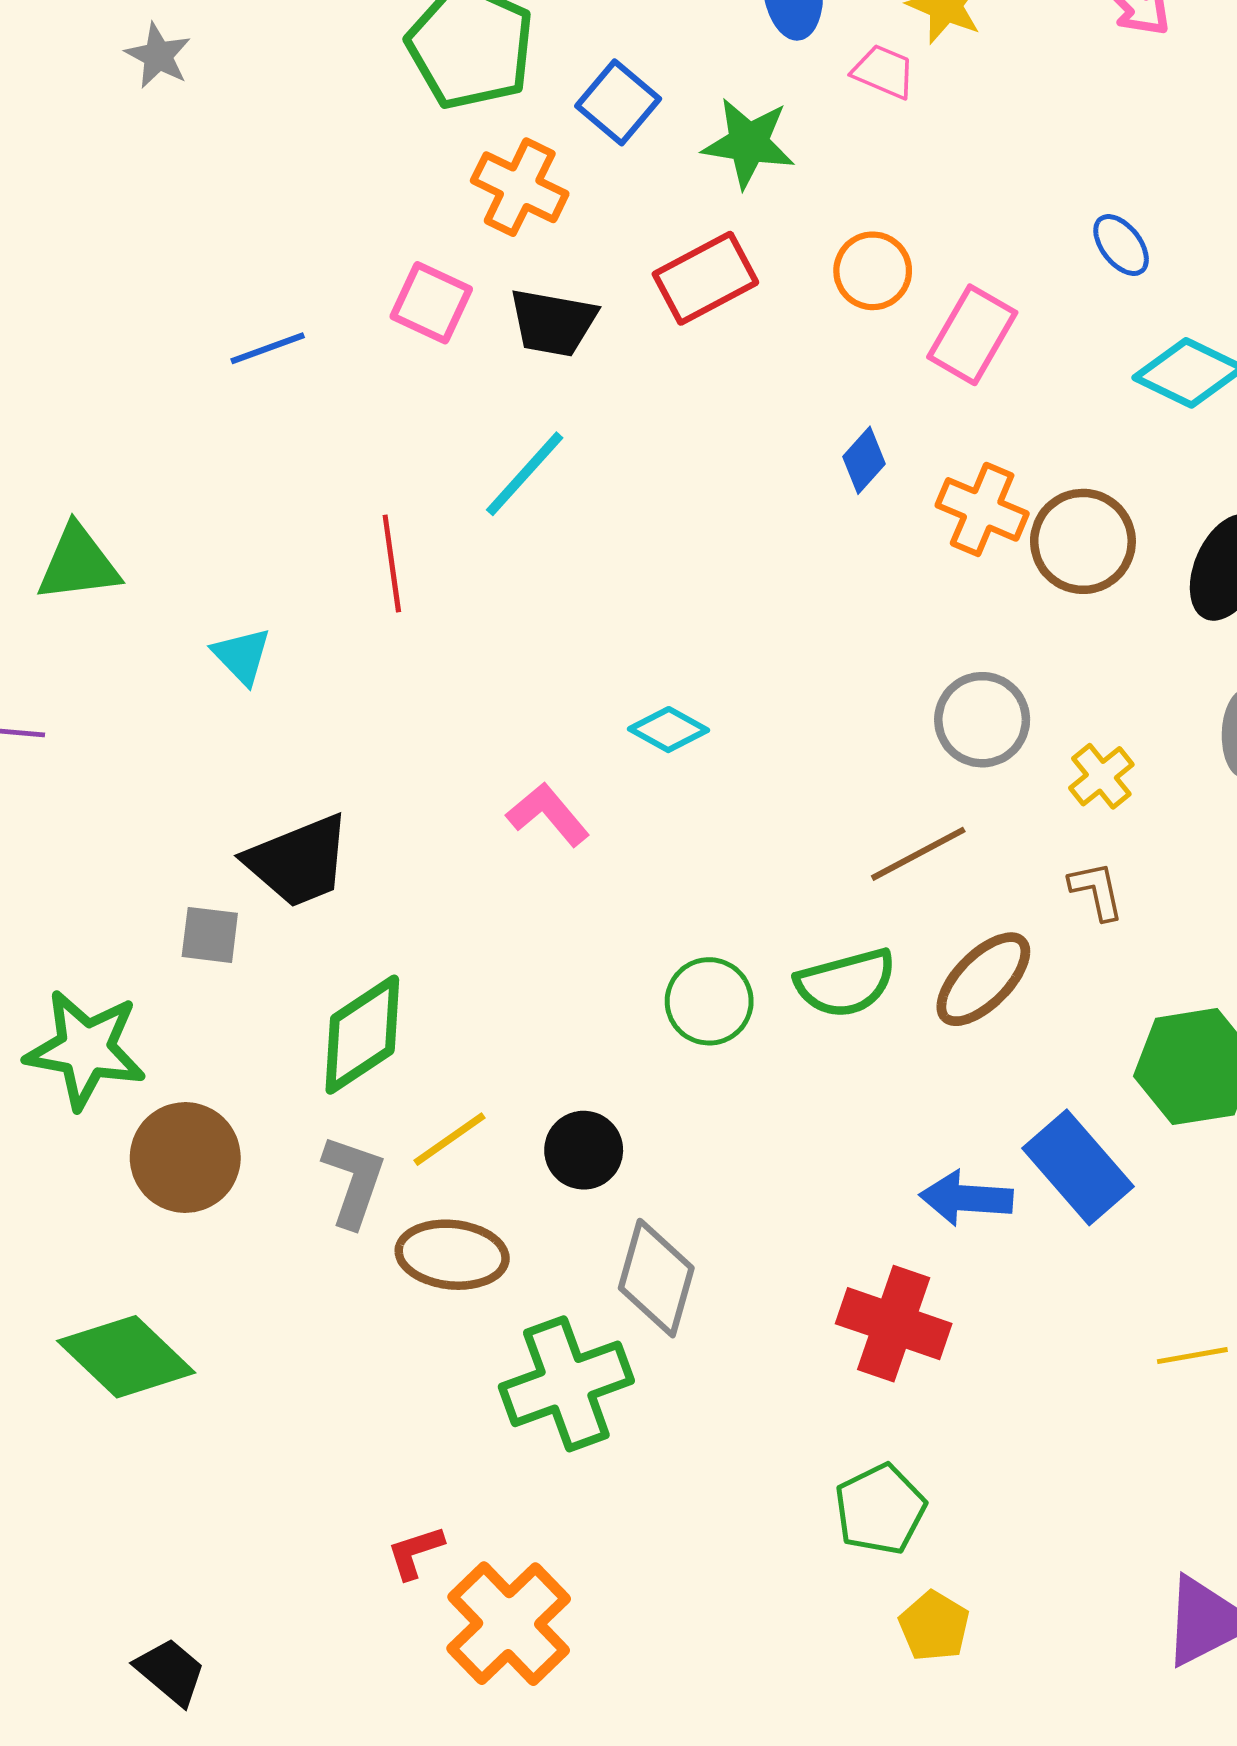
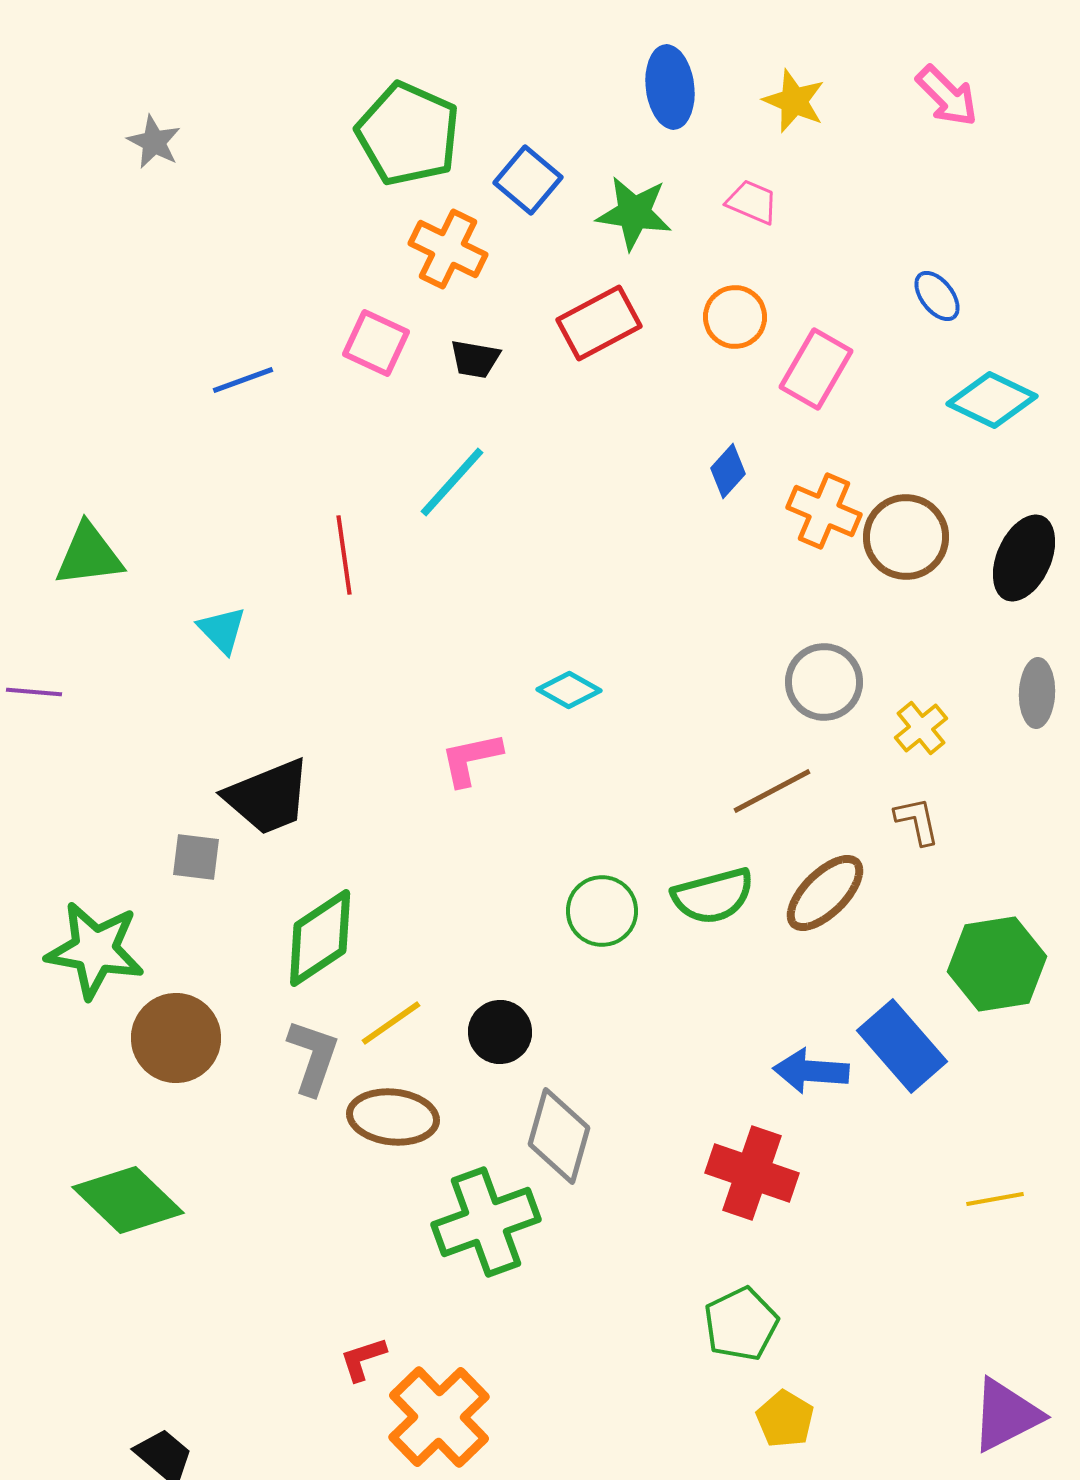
pink trapezoid: (884, 72) -> (752, 202), moved
black trapezoid: (553, 322) -> (475, 359), size x0.7
pink L-shape: (548, 814) -> (471, 759), turned -62

